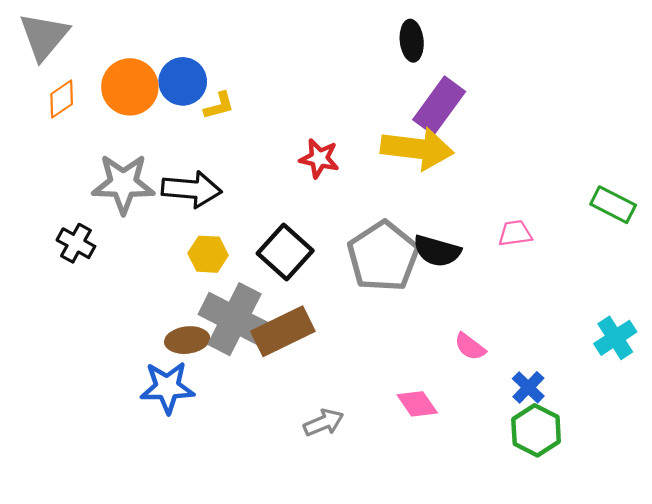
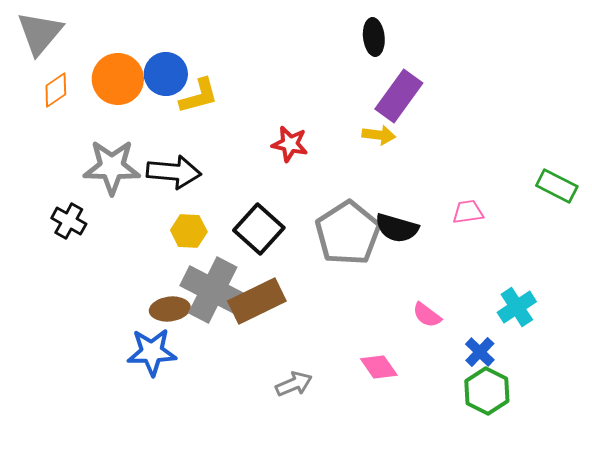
yellow L-shape: (219, 106) -> (199, 96), size x1.4
yellow arrow: (417, 149) -> (379, 135), size x0.5
cyan cross: (615, 338) -> (517, 307), moved

